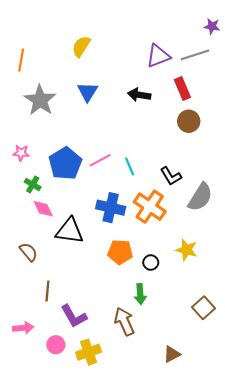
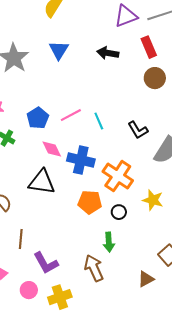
blue pentagon: (65, 163) -> (38, 118), size x0.7
orange cross: (150, 207) -> (118, 176), moved
pink diamond: (43, 209) -> (52, 149), moved
brown triangle: (172, 354) -> (146, 279), moved

